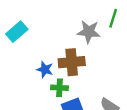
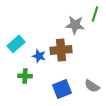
cyan rectangle: (17, 32) -> (16, 44), moved
green cross: (60, 88) -> (25, 76), moved

